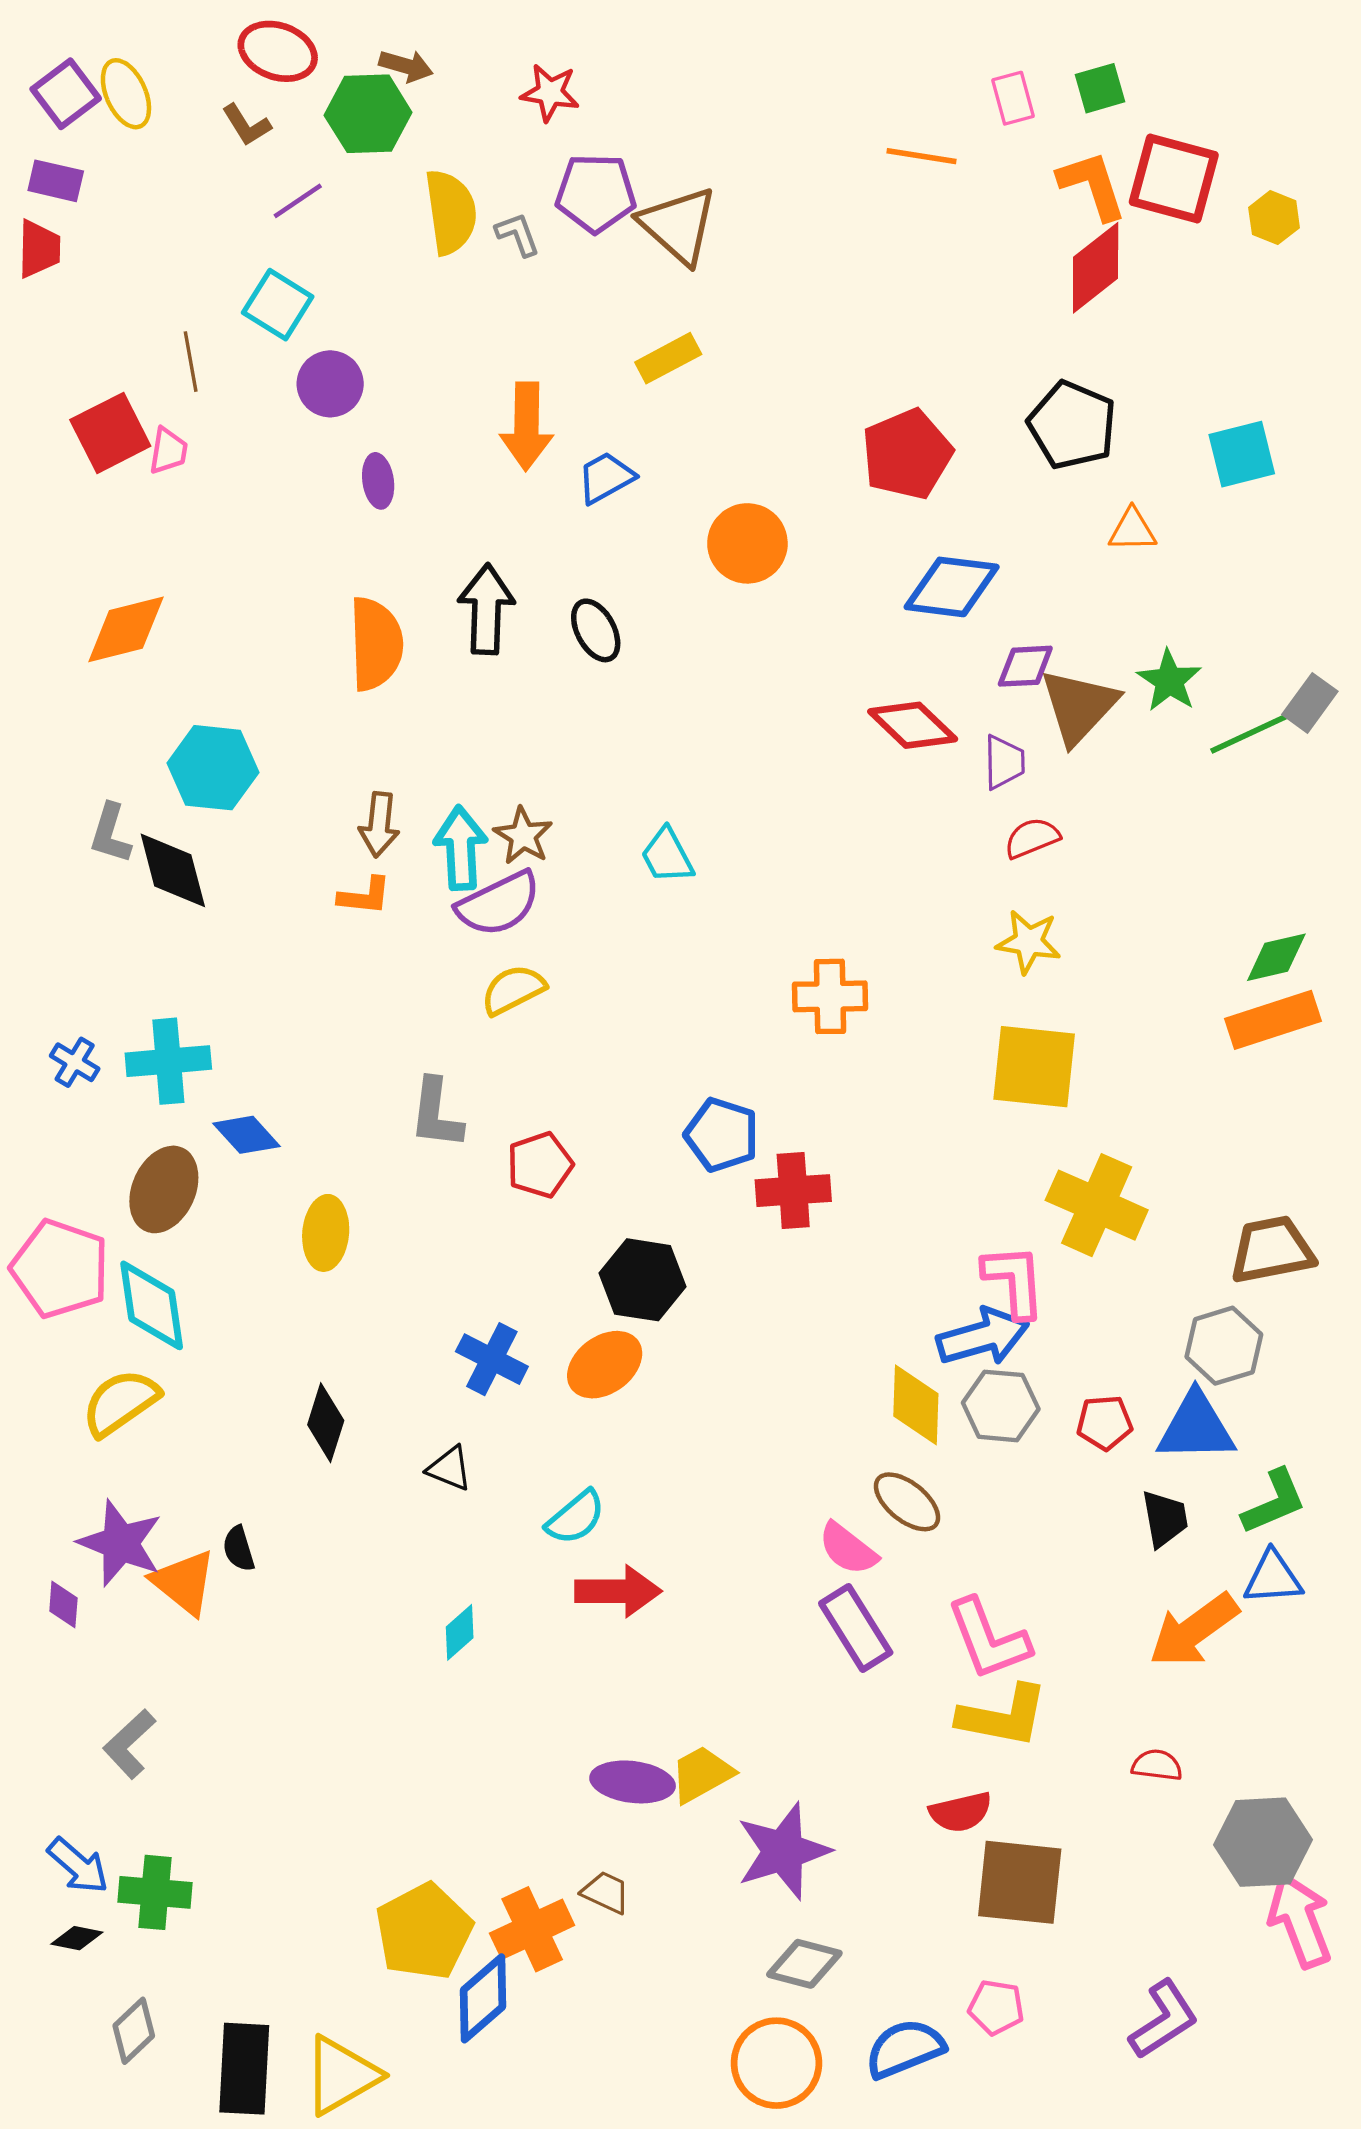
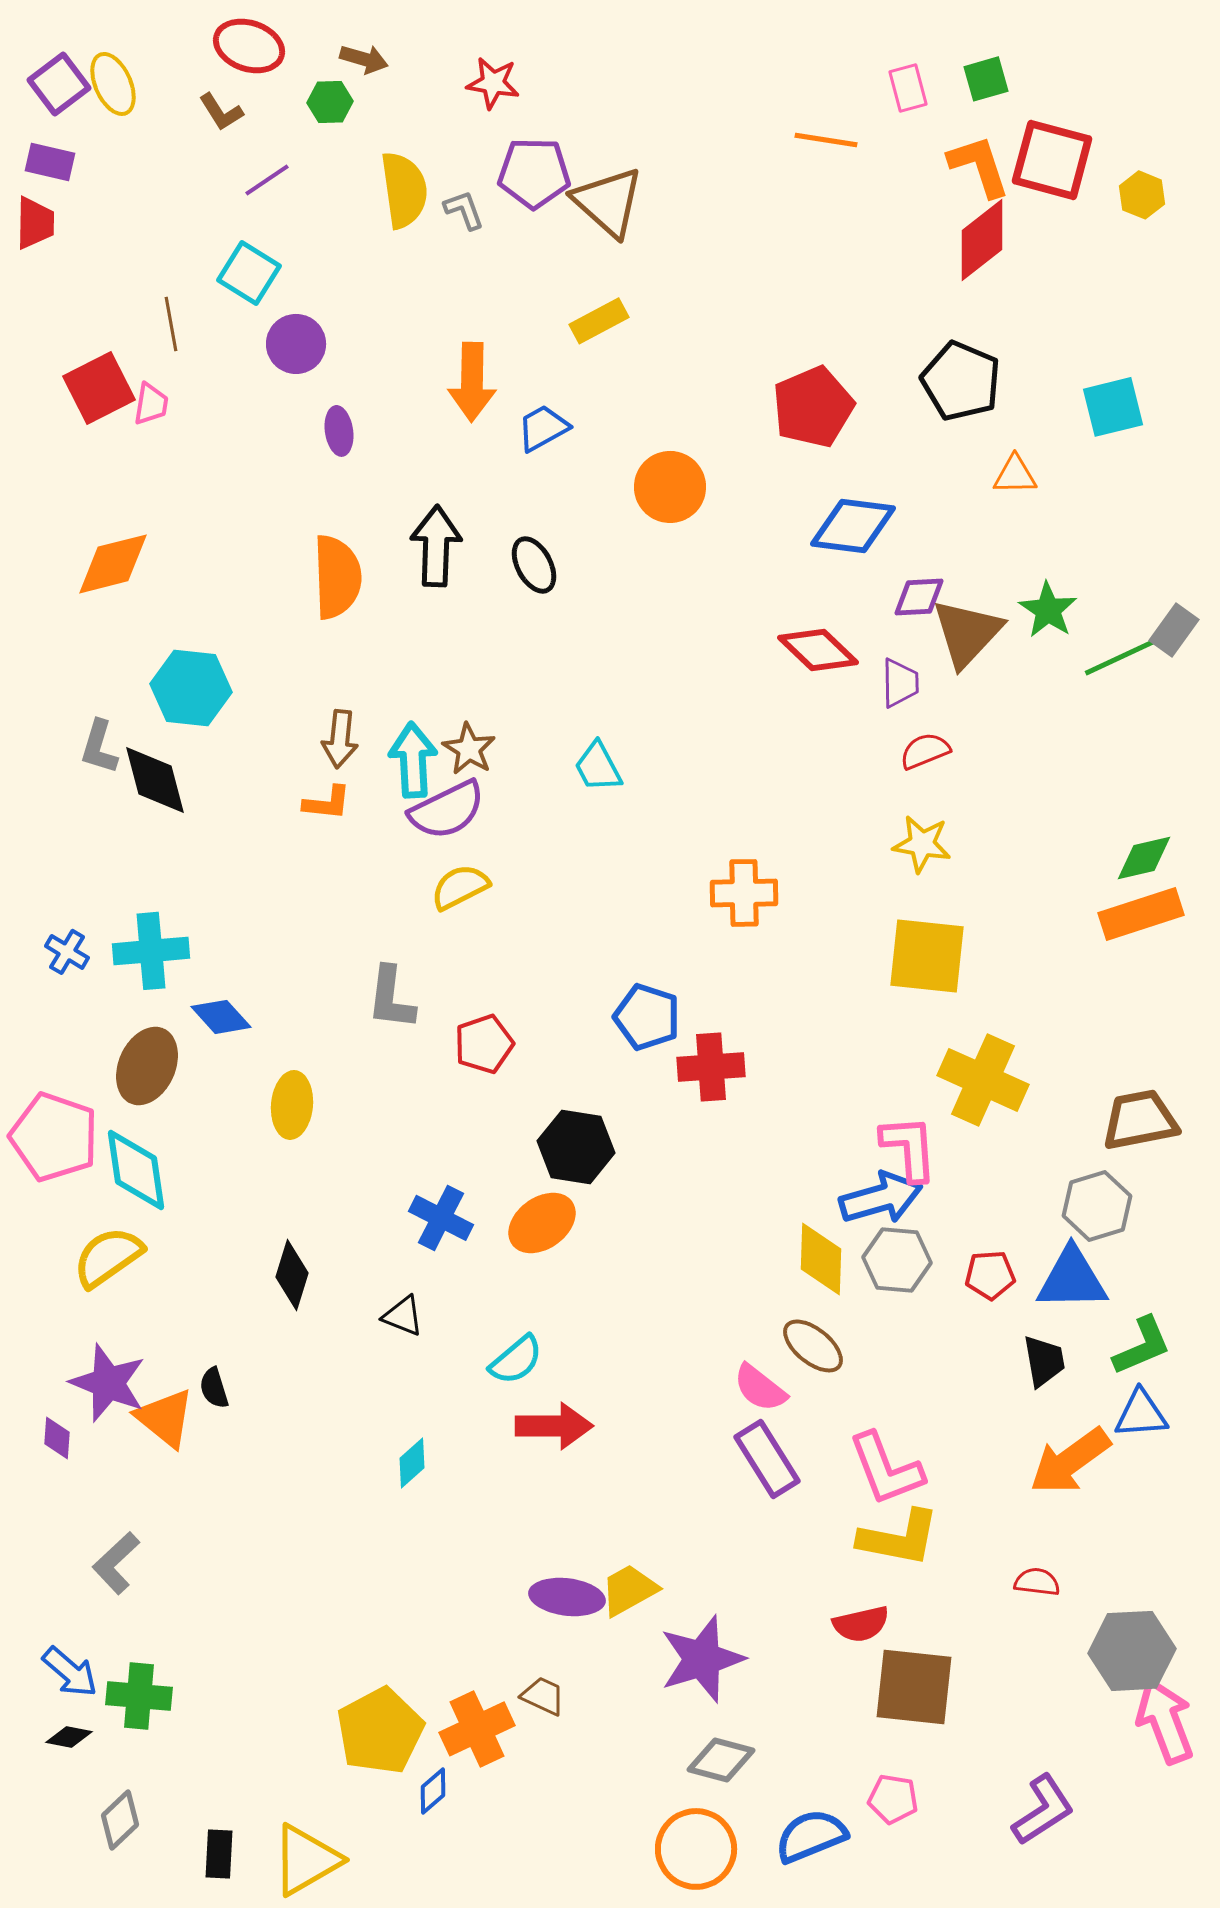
green hexagon: (368, 114) -> (330, 102), size x0.6
blue diamond: (483, 1998) -> (433, 1791), size x0.6
black rectangle: (244, 2069) -> (219, 1854), size x0.6

